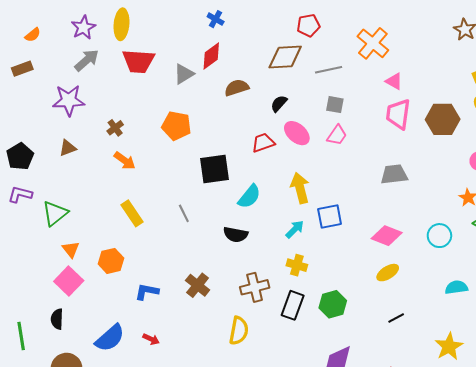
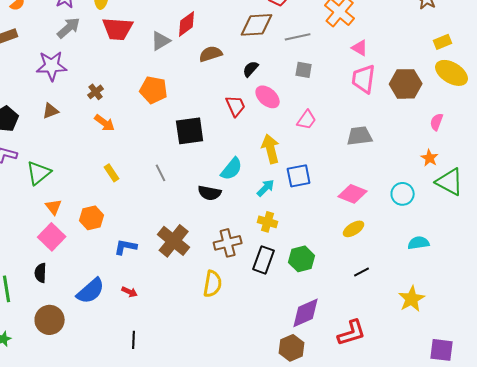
pink trapezoid: (337, 135) -> (307, 120), moved
red trapezoid: (263, 143) -> (236, 106), turned 85
cyan semicircle: (249, 196) -> (232, 169), moved
yellow rectangle: (132, 213) -> (112, 173), size x0.7
brown cross: (198, 285) -> (174, 241), size x1.4

